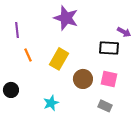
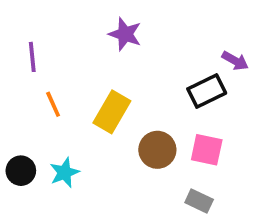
purple star: (66, 18) -> (125, 34), size x0.7
black rectangle: (109, 48) -> (207, 91), turned -30
cyan star: (51, 103) -> (64, 173), moved

